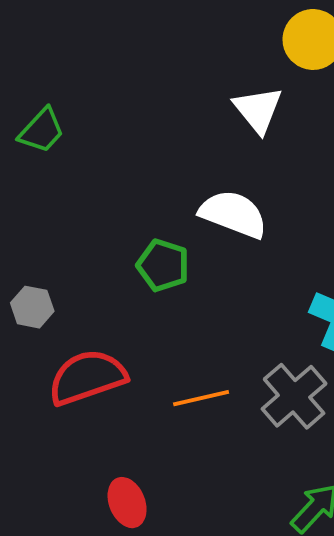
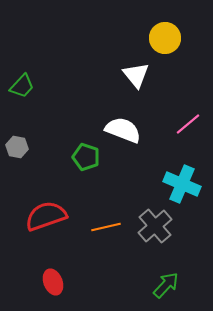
gray hexagon: (32, 307) -> (17, 147), moved
red ellipse: (127, 503) -> (53, 282), moved

